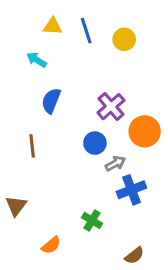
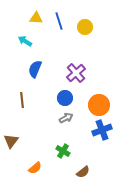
orange circle: (145, 131) -> (99, 105), moved
gray arrow: (115, 163) -> (66, 118), moved
blue cross: (131, 190) -> (102, 130), moved
brown semicircle: (134, 255) -> (83, 172), moved

